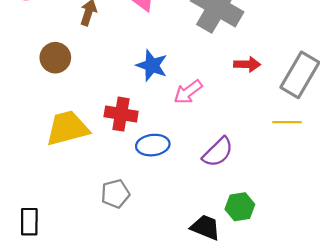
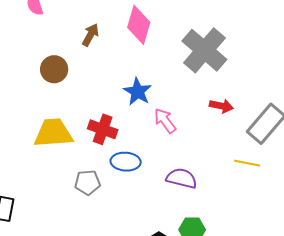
pink arrow: (188, 92) -> (165, 121), turned 80
purple semicircle: (218, 152) -> (182, 178), turned -132
gray pentagon: (115, 194) -> (88, 183), moved

